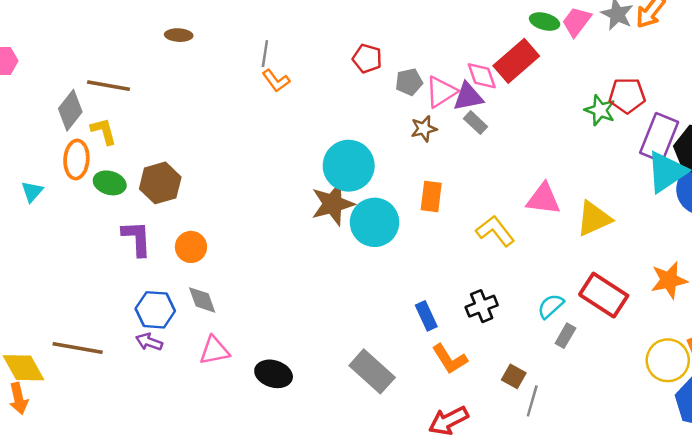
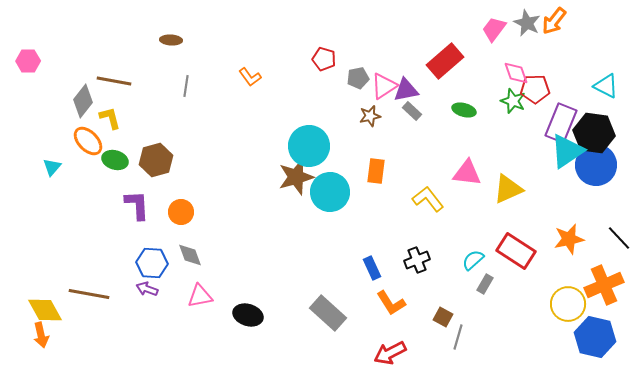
green ellipse: (545, 22) -> (464, 110), moved
gray line: (265, 54) -> (186, 86), moved
pink diamond: (482, 76) -> (516, 73), moved
orange ellipse: (76, 160) -> (88, 141), turned -48

